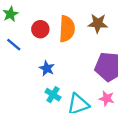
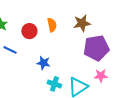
brown star: (98, 23) -> (82, 23), moved
orange semicircle: (67, 29) -> (52, 25), size x0.6

